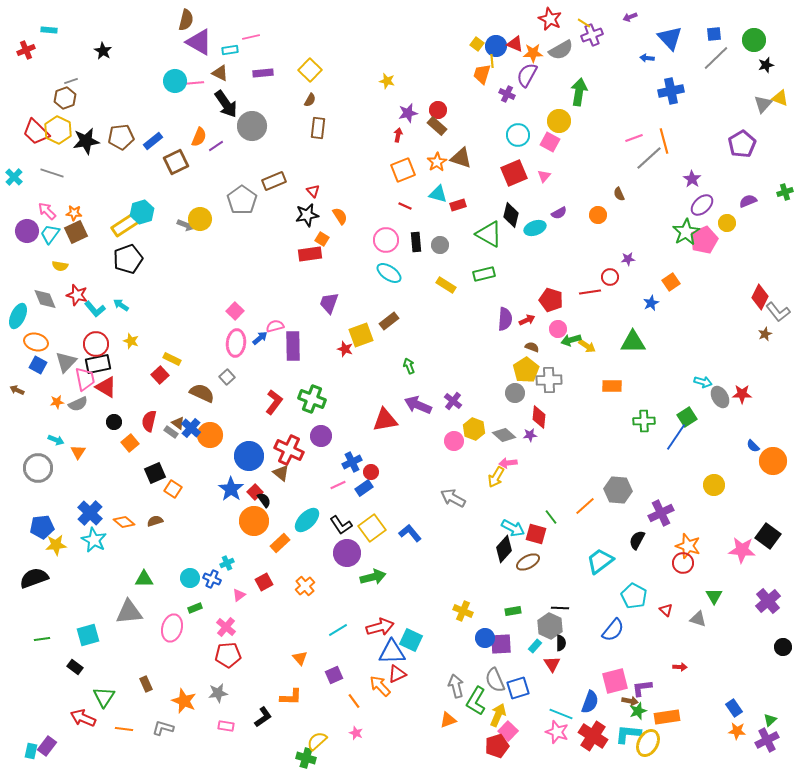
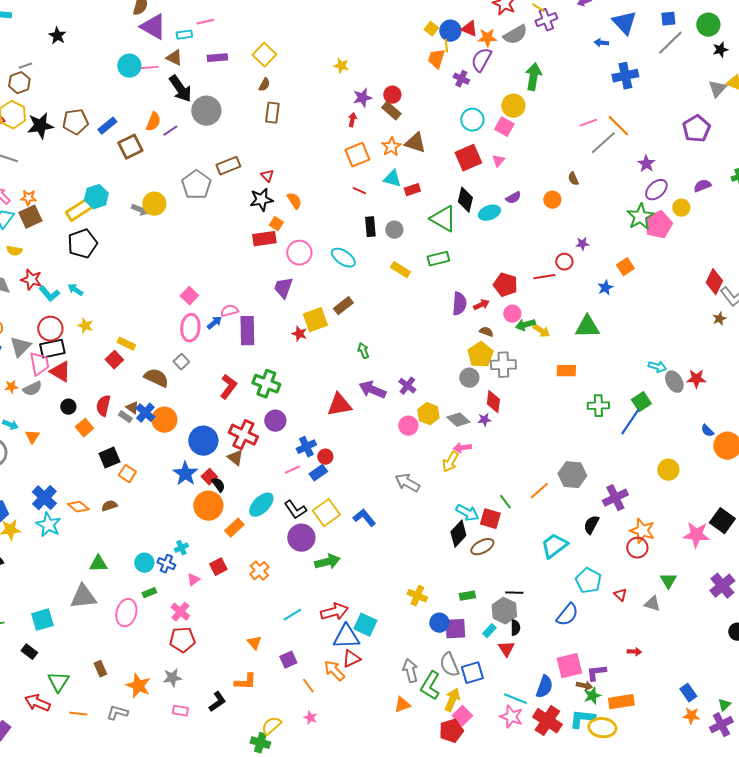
orange line: (664, 141) -> (618, 126), turned -30
pink circle: (386, 240) -> (299, 253), moved
yellow ellipse: (648, 743) -> (602, 728), turned 68

